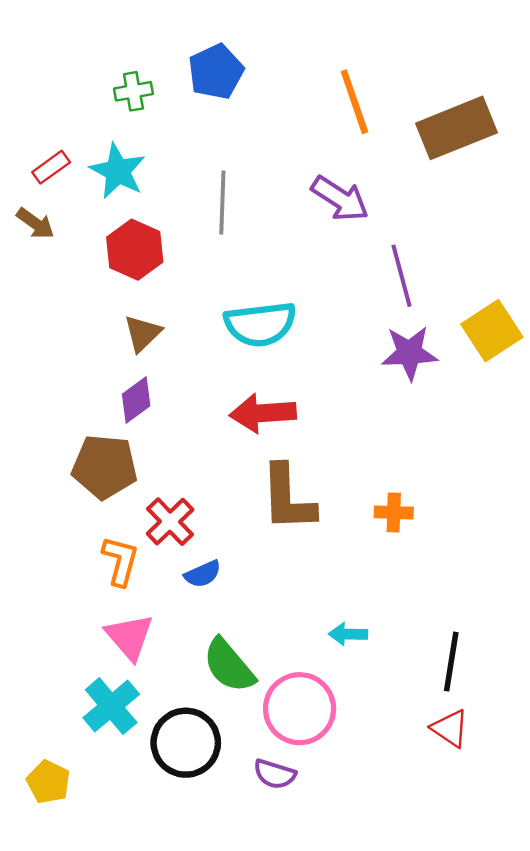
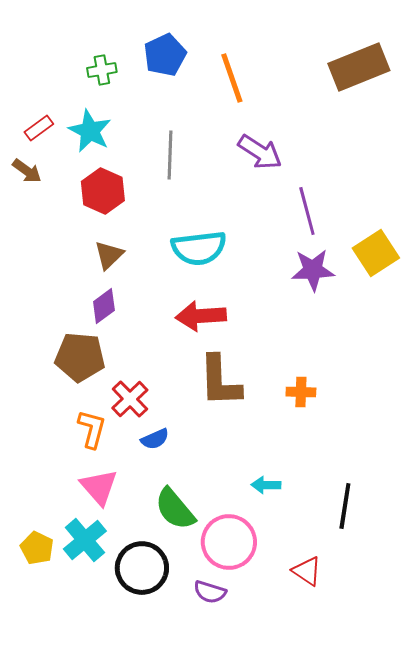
orange line: (354, 102) -> (232, 78), moved
brown rectangle: (456, 128) -> (359, 67), moved
red triangle: (450, 728) -> (307, 571), moved
yellow pentagon: (48, 782) -> (37, 548), moved

